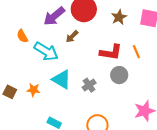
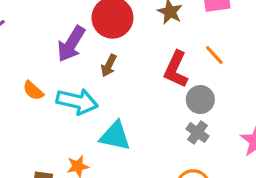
red L-shape: (111, 52) -> (176, 69), turned 125
gray cross: (89, 85) -> (197, 133), moved

